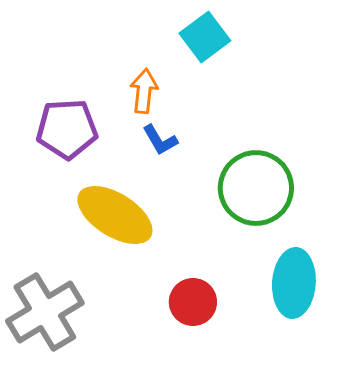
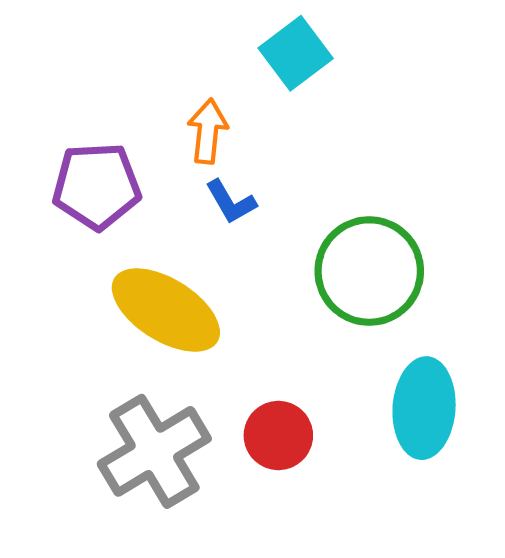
gray cross: (45, 312) -> (154, 451), moved

